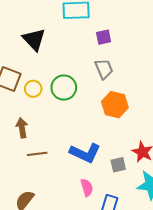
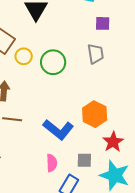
orange hexagon: (115, 105) -> (95, 114), moved
gray square: (118, 165) -> (84, 160), moved

